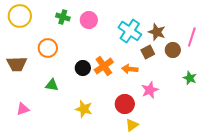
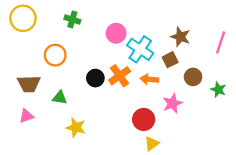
pink circle: (89, 20) -> (116, 33), moved
cyan cross: (130, 31) -> (140, 49), moved
brown circle: (173, 50) -> (193, 77), moved
brown trapezoid: (17, 64) -> (29, 84), moved
pink triangle: (23, 109) -> (26, 116), moved
yellow star: (84, 109) -> (76, 127), moved

